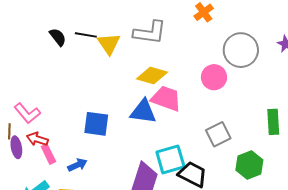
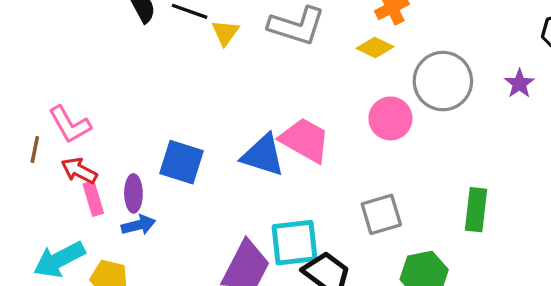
yellow triangle: (109, 44) -> (225, 33), size x0.7
yellow diamond: (152, 76) -> (375, 47), moved, size x0.7
purple ellipse: (16, 147) -> (133, 193), moved

